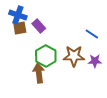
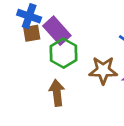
purple rectangle: (39, 26) -> (57, 31), size x1.5
green hexagon: (46, 56) -> (63, 53), moved

